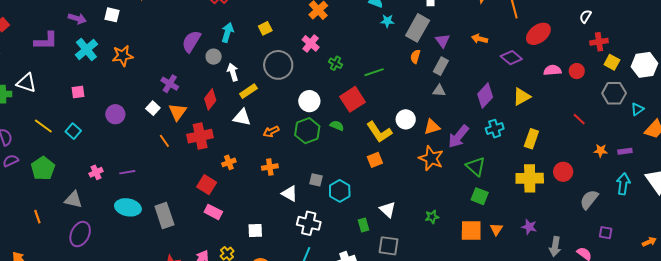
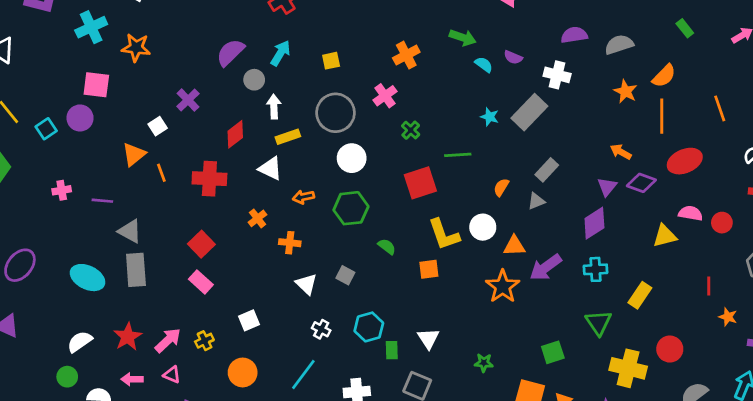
cyan star: (387, 21) -> (490, 117), moved
orange arrow: (480, 39) -> (621, 152), moved
purple triangle: (442, 41) -> (607, 187), moved
orange semicircle: (415, 57) -> (501, 187), moved
purple diamond: (511, 58) -> (641, 183), turned -35
gray triangle: (439, 91) -> (536, 201), turned -40
pink square: (78, 92) -> (96, 85), moved, size x1.5
yellow triangle: (522, 97) -> (665, 236), moved
white circle: (309, 101) -> (352, 158), moved
orange triangle: (178, 112) -> (134, 154), moved
purple circle: (115, 114) -> (80, 118), moved
red line: (579, 119) -> (709, 286), turned 32
green semicircle: (337, 126) -> (387, 246), moved
orange star: (601, 151) -> (728, 317), moved
orange cross: (229, 162) -> (257, 218), moved, turned -32
green triangle: (476, 166) -> (598, 323), moved
yellow cross: (530, 178) -> (628, 368), moved
cyan hexagon: (340, 191) -> (369, 327), moved
green square: (480, 196) -> (553, 352), turned 36
gray triangle: (73, 200) -> (130, 231), moved
cyan ellipse: (128, 207) -> (88, 278), moved
white cross: (309, 223) -> (321, 329), size x0.6
white square: (255, 231) -> (249, 320), turned -35

